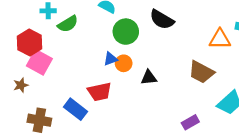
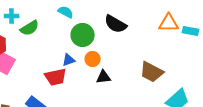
orange triangle: (220, 39) -> (169, 23), moved
orange circle: (124, 63) -> (93, 59), moved
red trapezoid: (100, 92) -> (56, 77), moved

